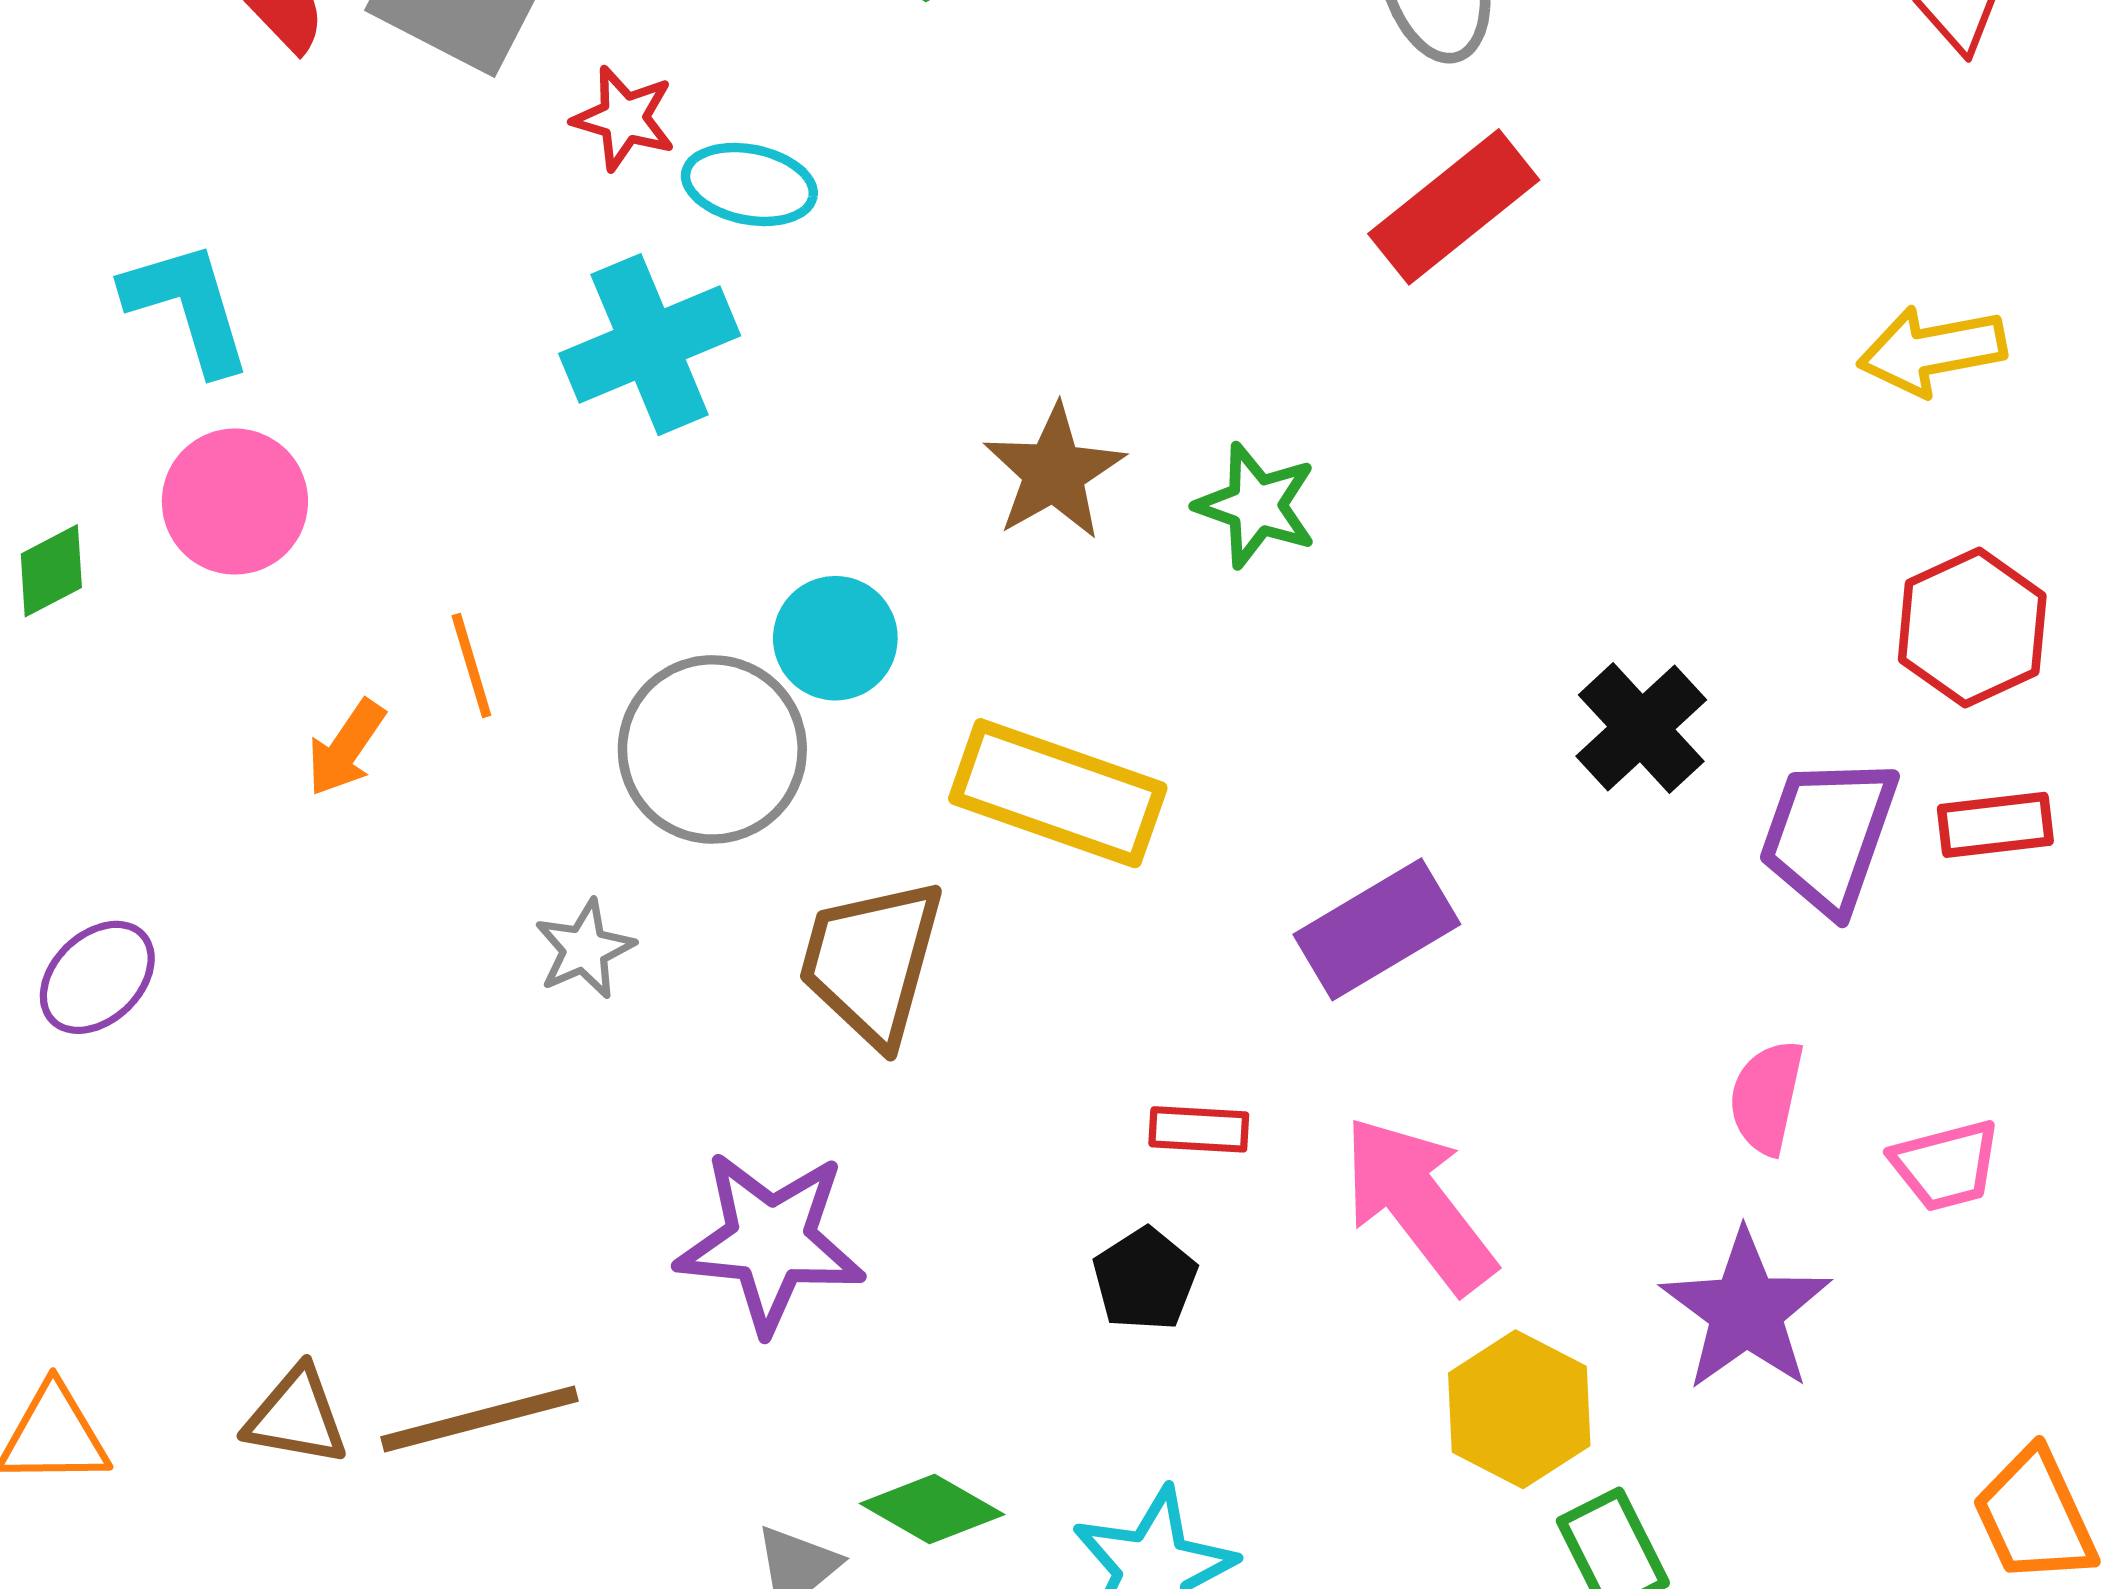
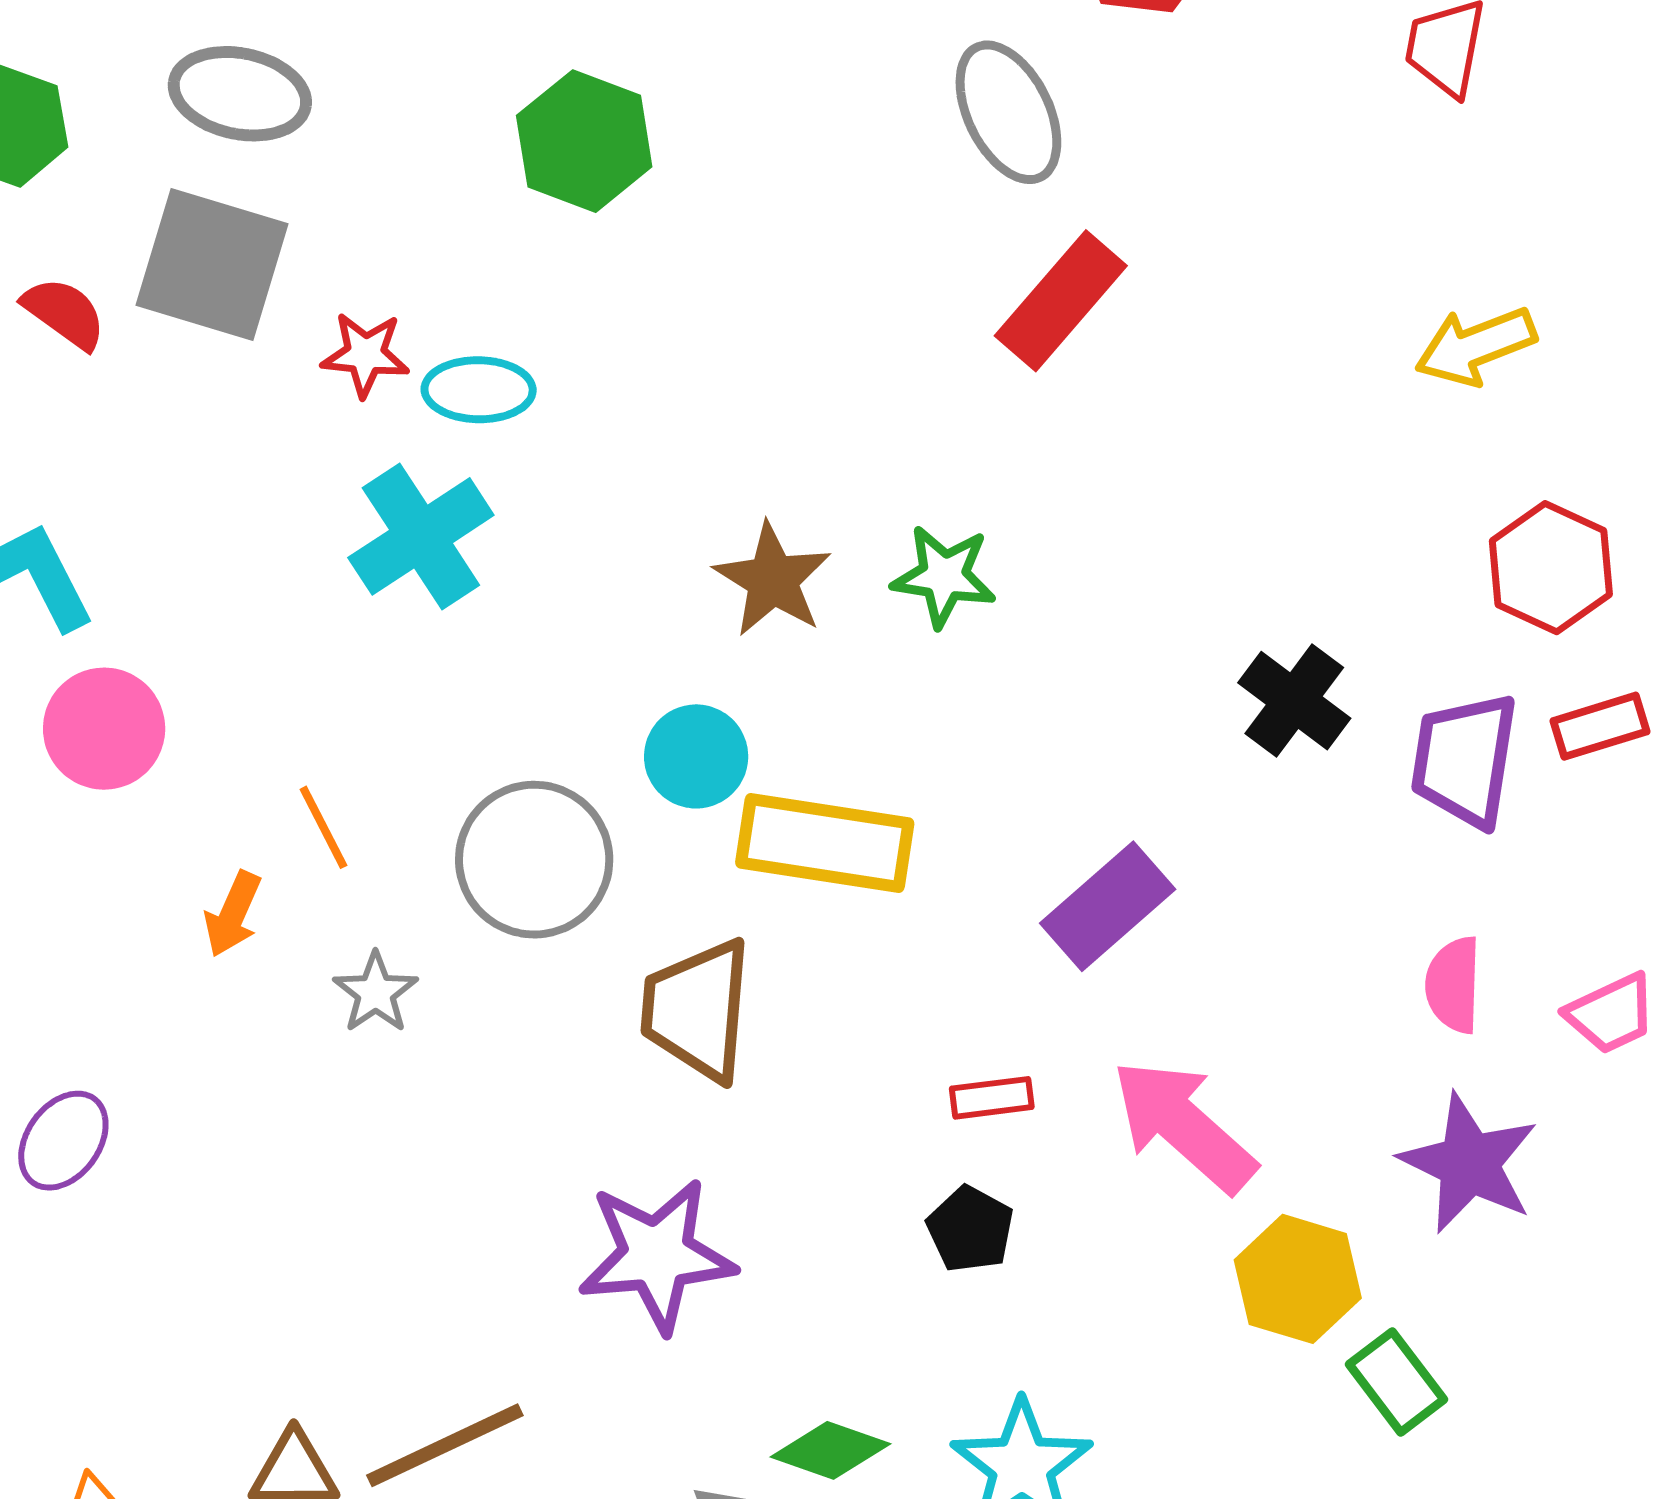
cyan circle: (835, 638) -> (696, 756), moved
gray star: (585, 949) -> (375, 993), moved

